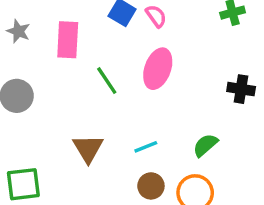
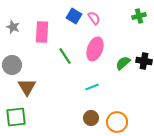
green semicircle: (205, 145) -> (123, 63), moved
cyan line: (146, 147) -> (92, 87), moved
brown triangle: (88, 149) -> (27, 87), moved

